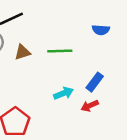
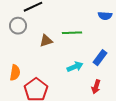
brown triangle: (22, 52) -> (46, 41), moved
red arrow: (90, 106) -> (96, 87), moved, turned -48

